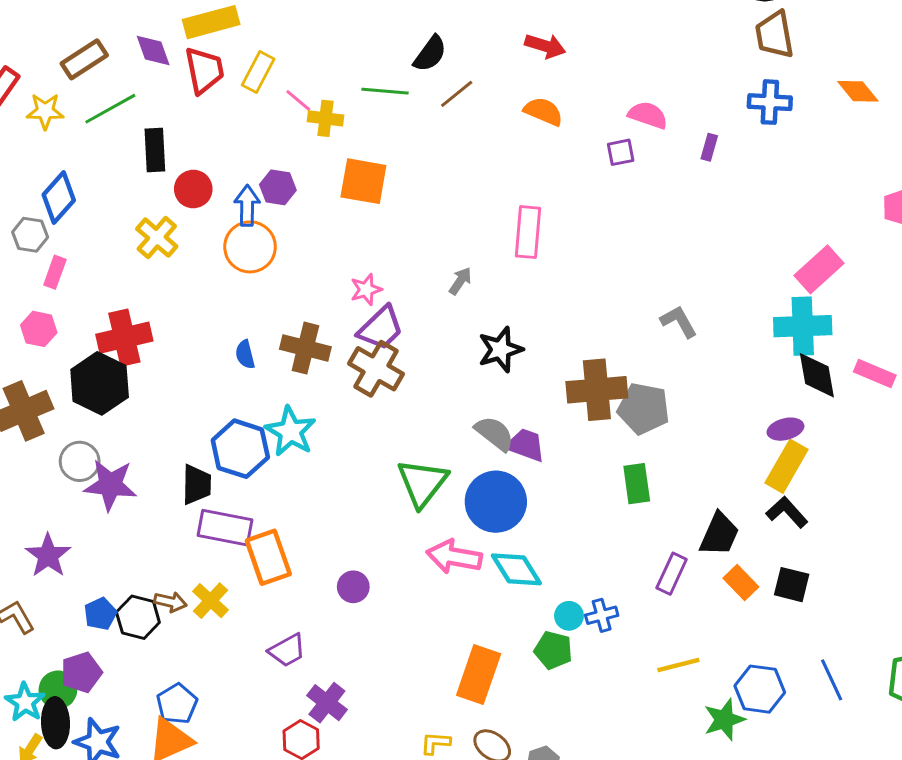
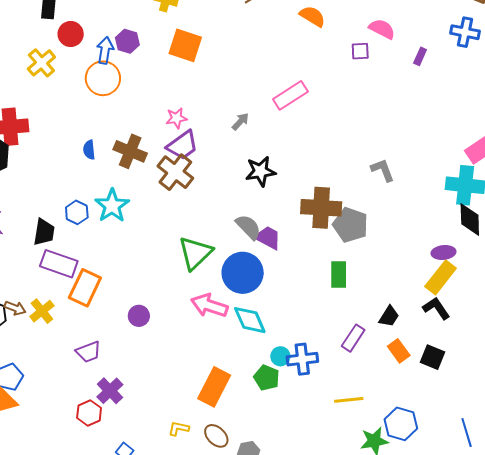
pink rectangle: (528, 232) -> (290, 95), turned 44
blue hexagon: (240, 449) -> (77, 212), size x0.6
black trapezoid: (719, 534) -> (389, 316), size x0.7
orange rectangle: (268, 557) -> (85, 288), turned 36
blue cross: (602, 615) -> (302, 359), size x1.4
blue line: (832, 680) -> (467, 432), moved

